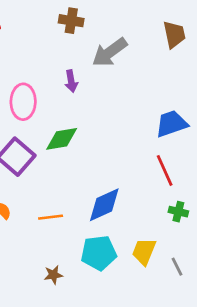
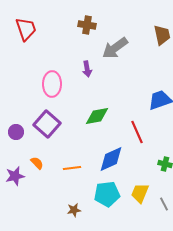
green diamond: (62, 139) -> (97, 116), moved
red line: (165, 170) -> (137, 132), moved

